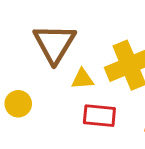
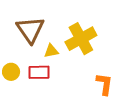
red rectangle: (99, 116) -> (39, 72), moved

